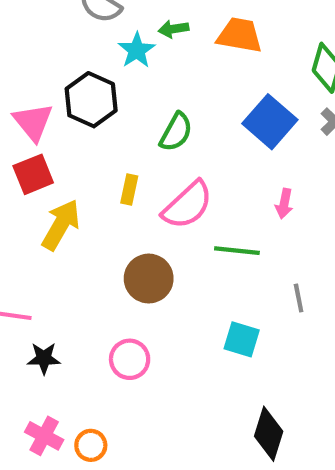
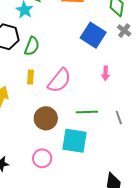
green semicircle: (176, 132) -> (32, 46), moved
green line: (237, 251) -> (87, 112), moved
cyan square: (242, 339) -> (74, 141), moved, size x1.5

